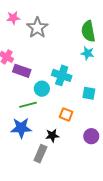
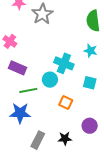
cyan star: (88, 53) -> (91, 51), moved
purple rectangle: (22, 71) -> (17, 68), moved
cyan circle: (42, 89) -> (50, 80), moved
black star: (52, 136) -> (65, 138), moved

